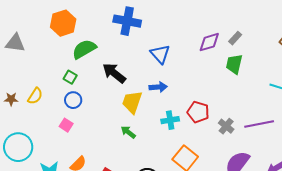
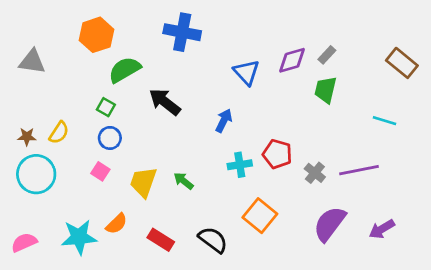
blue triangle: (160, 54) -> (246, 72), moved
blue arrow: (158, 87) -> (224, 121), turned -60
yellow trapezoid: (132, 102) -> (143, 182), moved
cyan circle: (18, 147) -> (36, 174), moved

